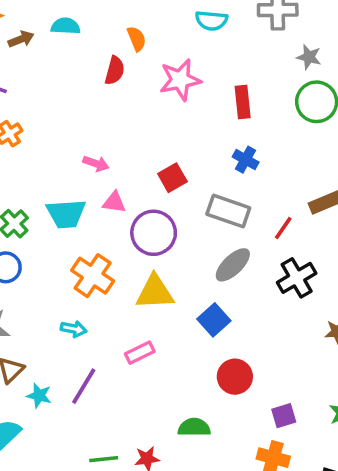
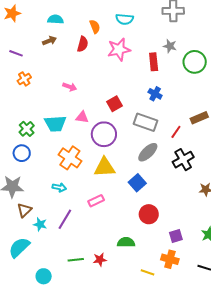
cyan semicircle: (211, 21) -> (125, 19), moved
brown arrow: (21, 39) -> (49, 41), moved
gray star: (309, 57) -> (170, 46), moved
pink arrow: (96, 164) -> (70, 87), moved

